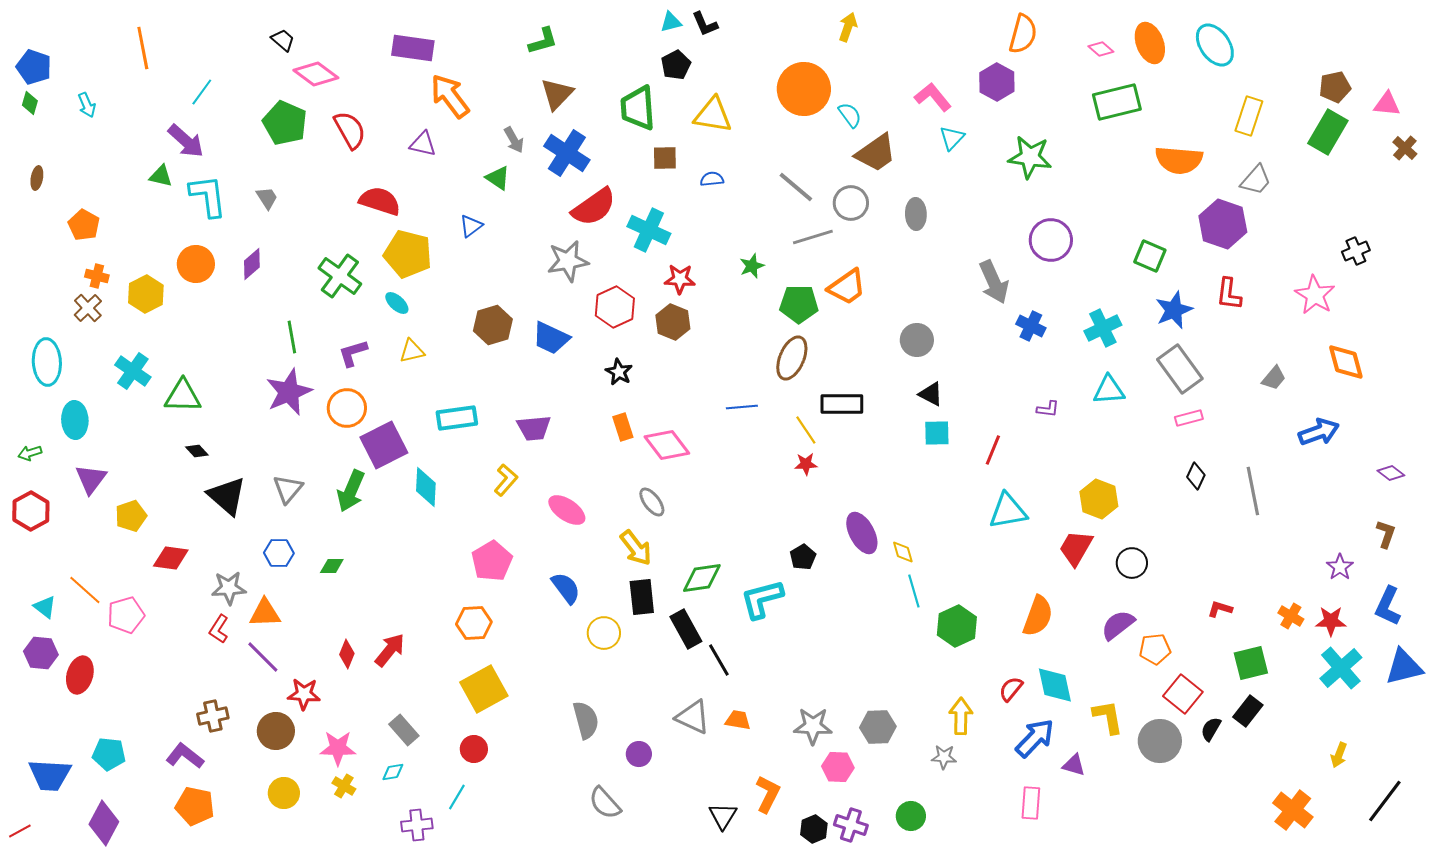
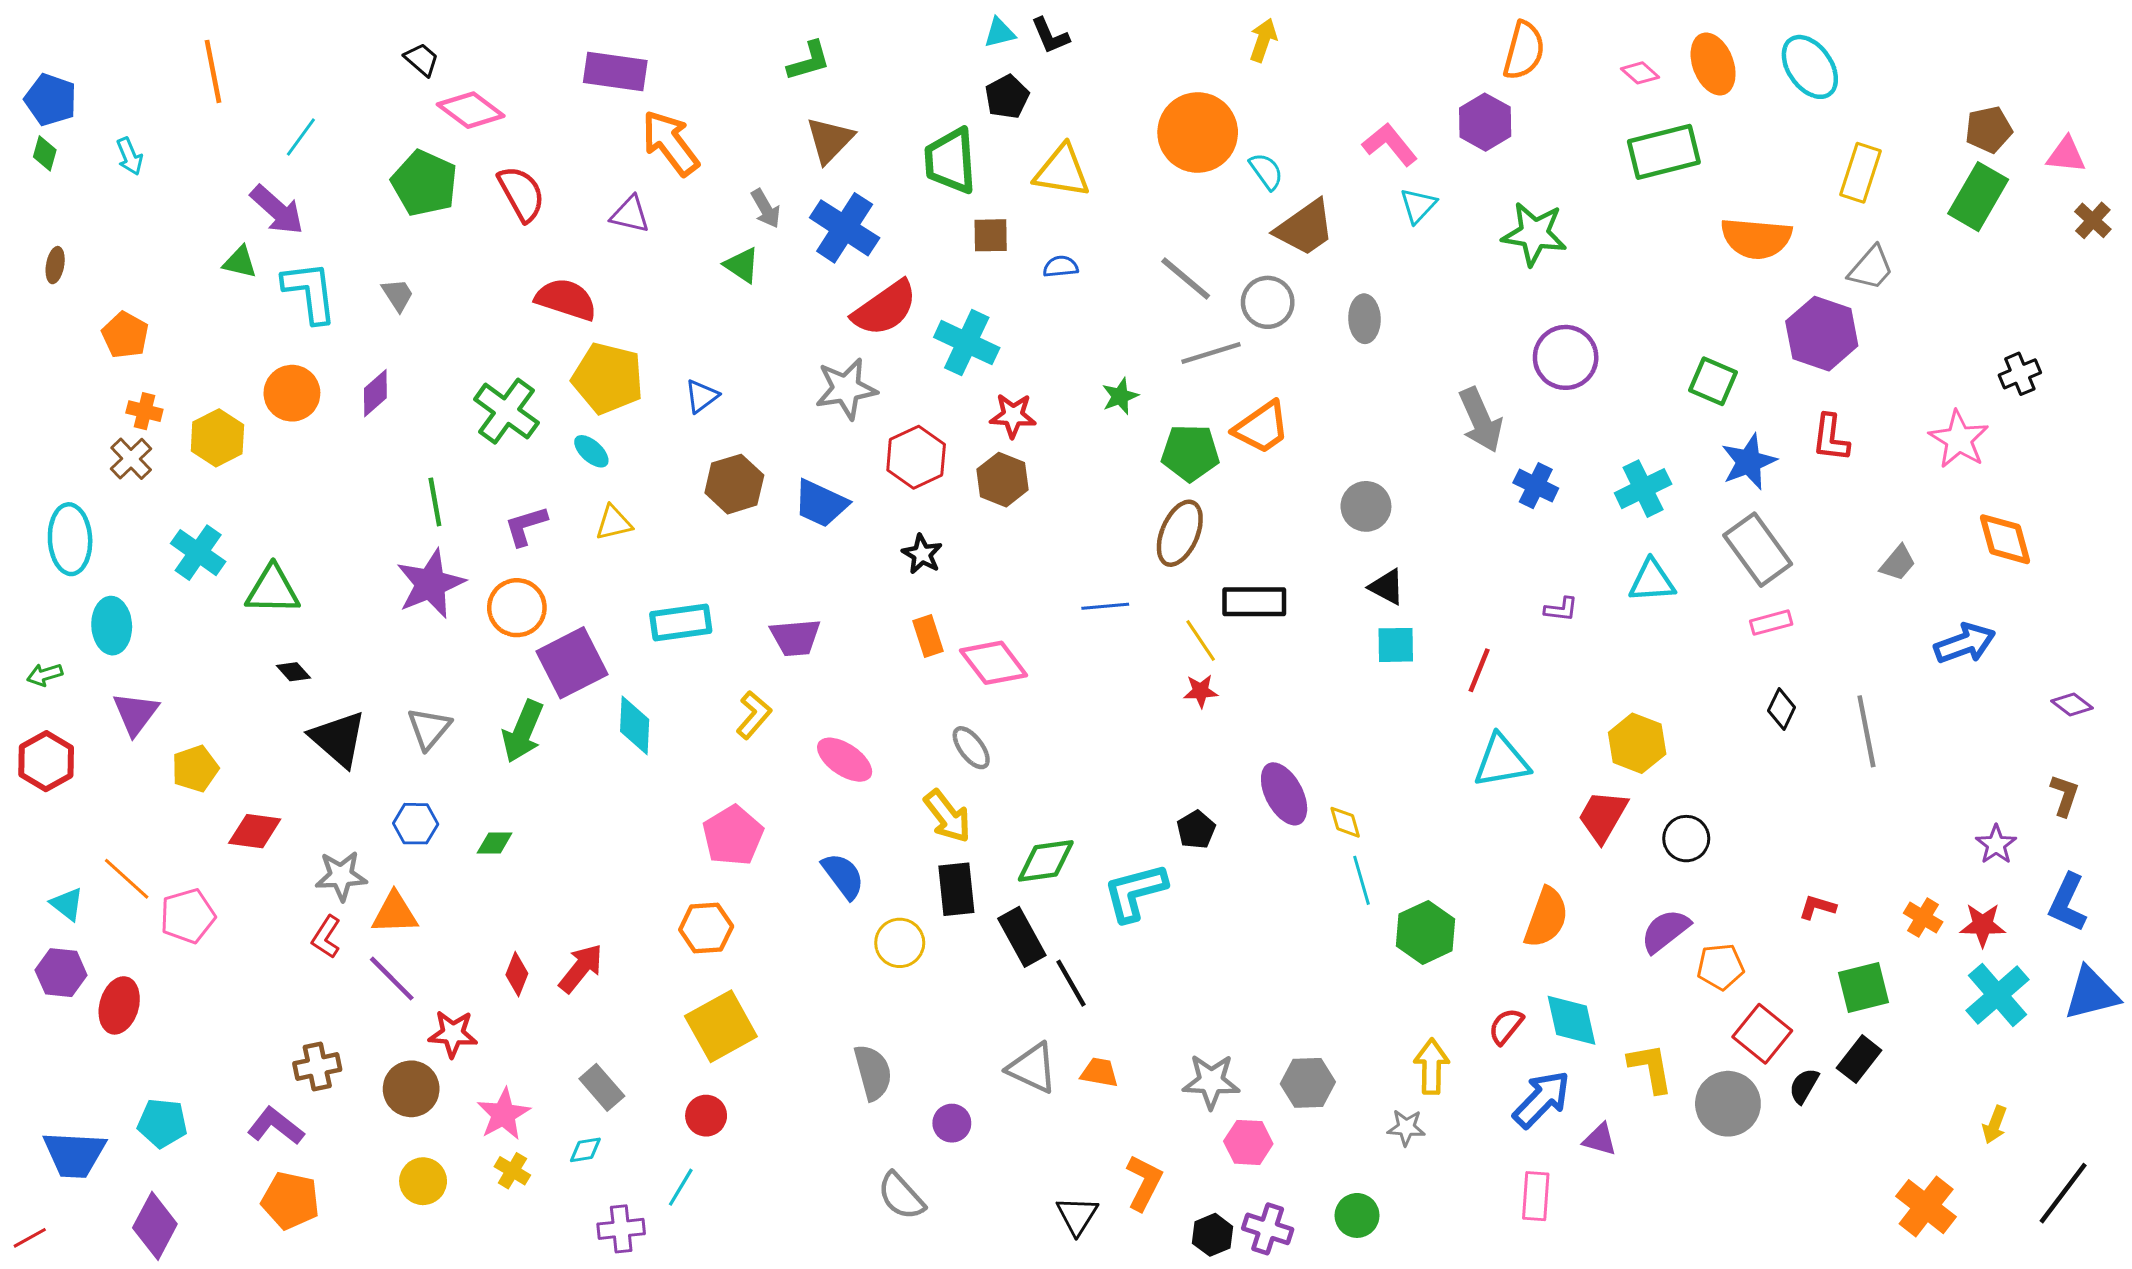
blue triangle: (471, 226) -> (702, 396), moved
pink star: (338, 748) -> (503, 1114), turned -30

